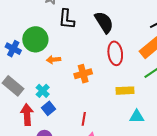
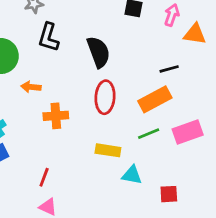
orange arrow: (54, 60) -> (31, 87), moved
cyan triangle: (137, 117) -> (132, 175), moved

